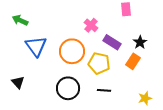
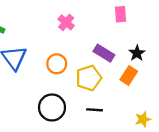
pink cross: (91, 25) -> (66, 22), moved
orange circle: (72, 51) -> (57, 64), size x0.7
yellow pentagon: (99, 63) -> (89, 78), turned -30

